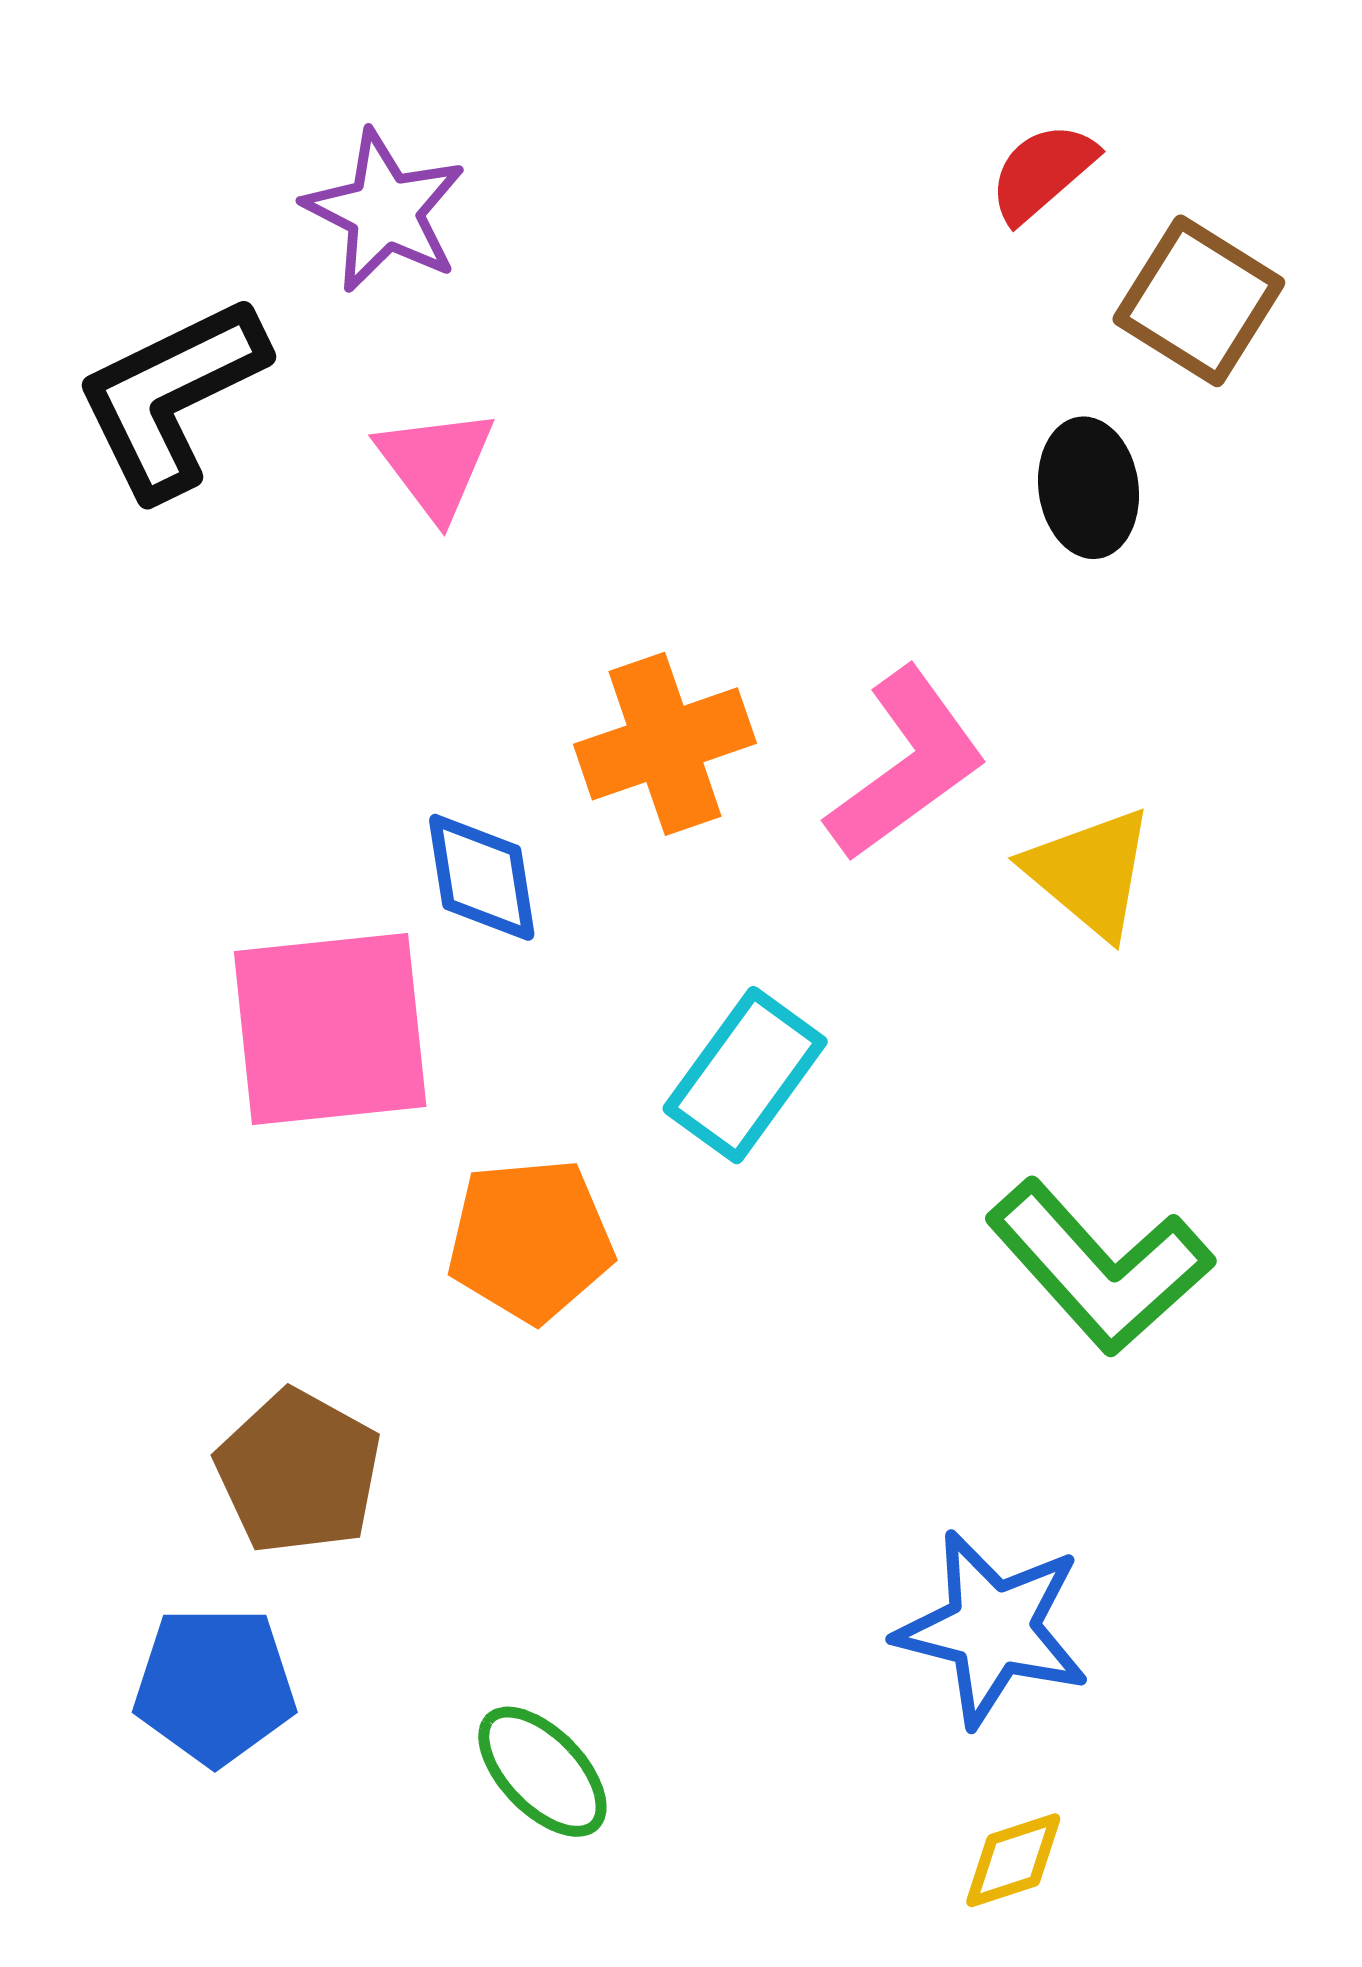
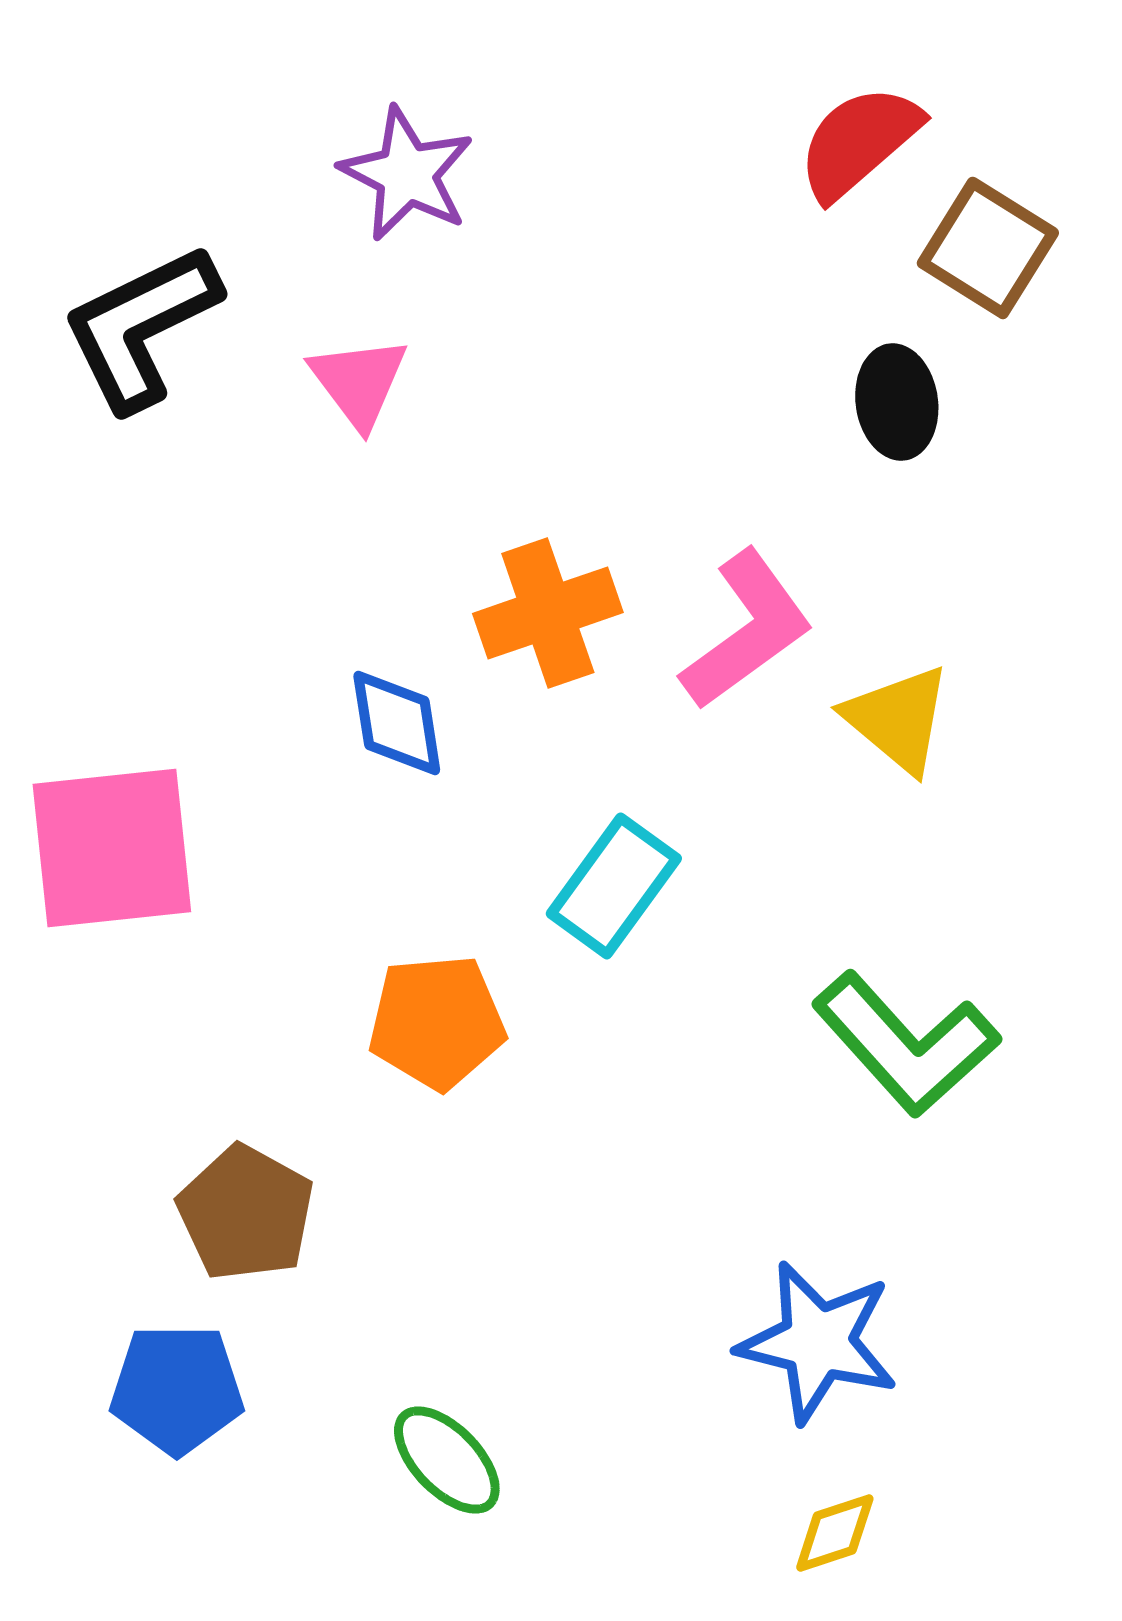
red semicircle: (1042, 172) -> (859, 142), size x1.4
purple star: (385, 211) -> (407, 174), moved
pink square: (330, 1029) -> (112, 848), moved

